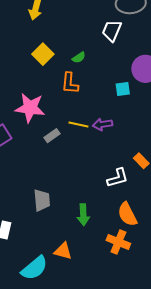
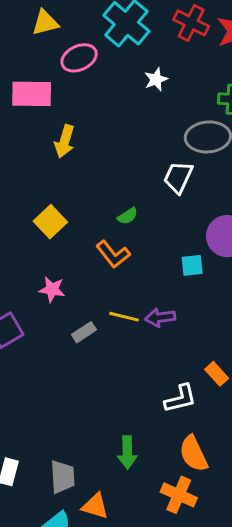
yellow square: (43, 54) -> (50, 222), moved
orange L-shape: (70, 83) -> (113, 254), turned -45
pink star: (30, 108) -> (52, 289), size x0.6
gray trapezoid: (42, 200) -> (63, 477), moved

